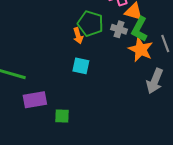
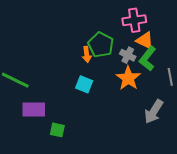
orange star: (141, 49) -> (128, 78), moved

